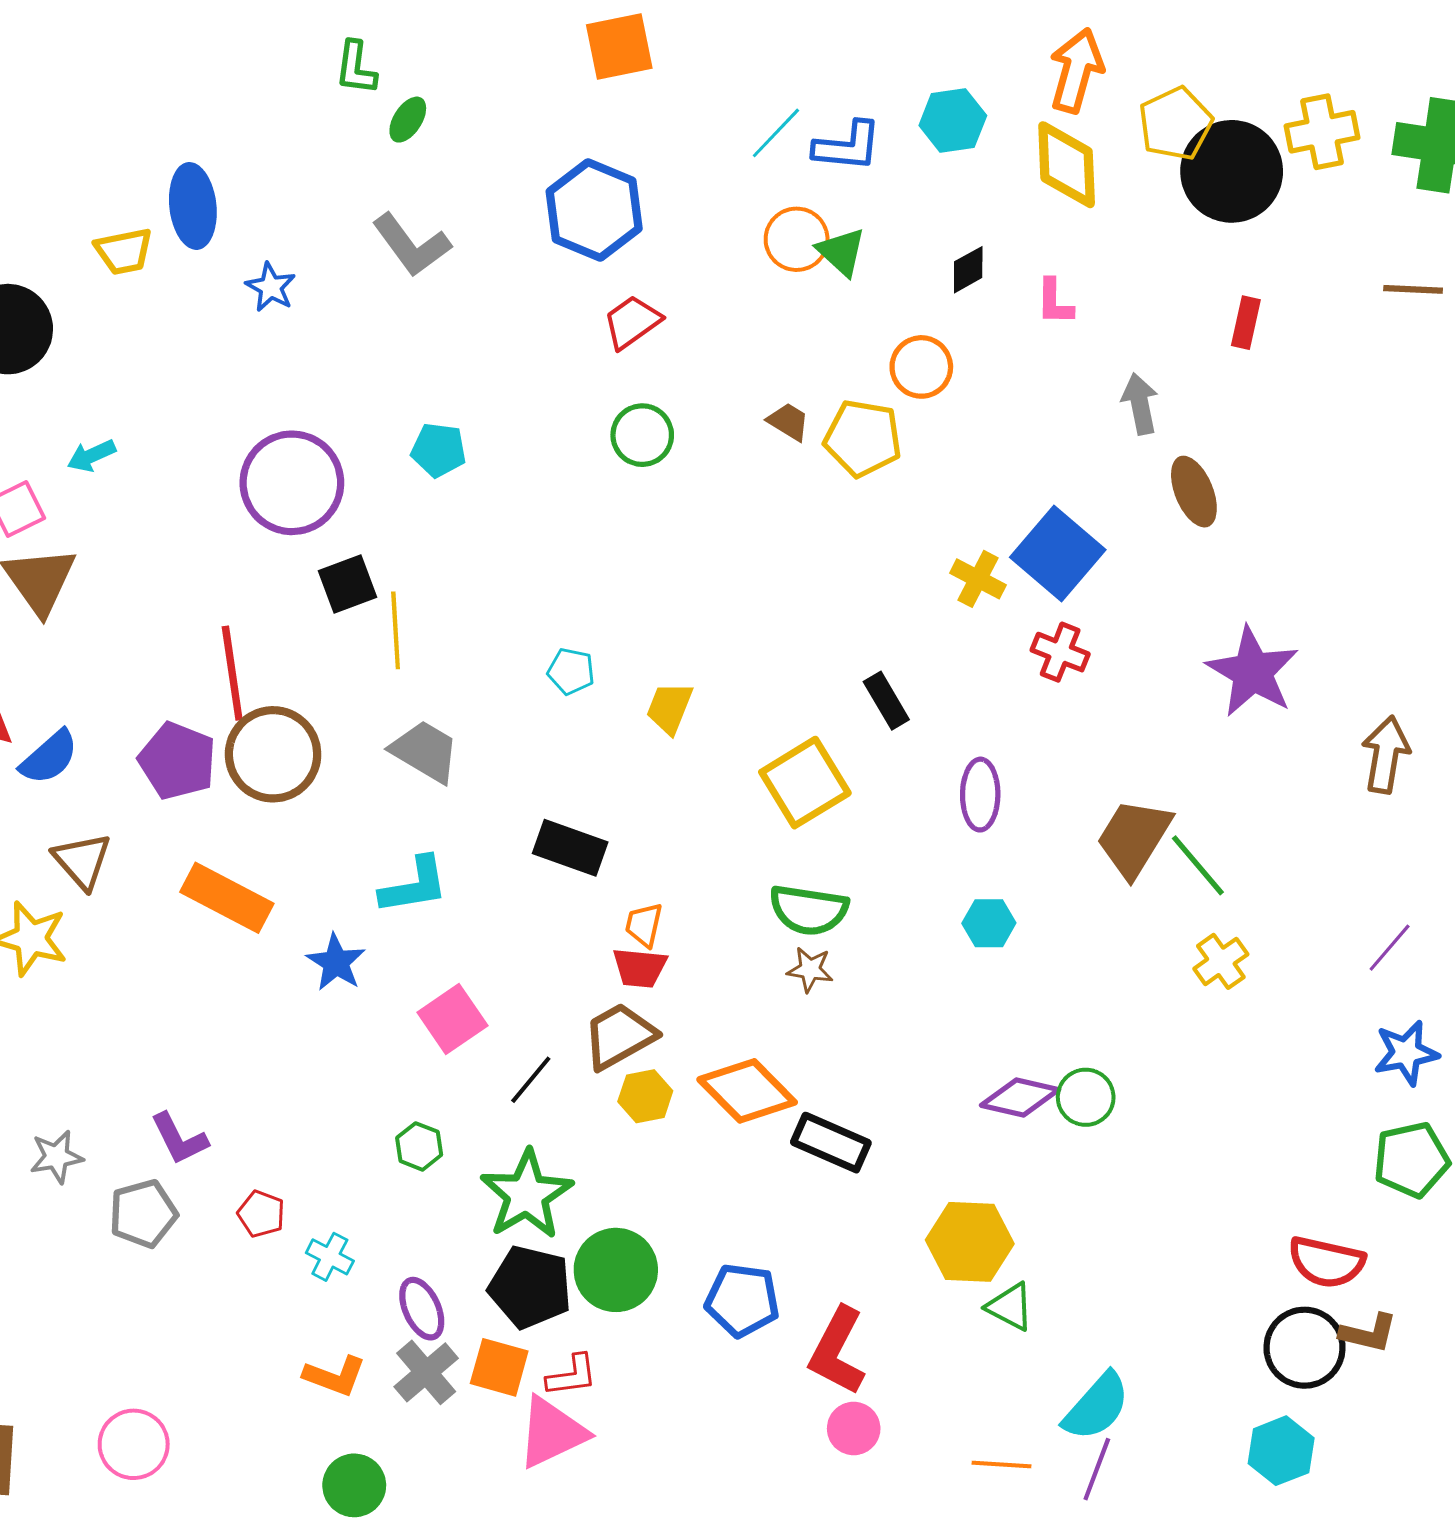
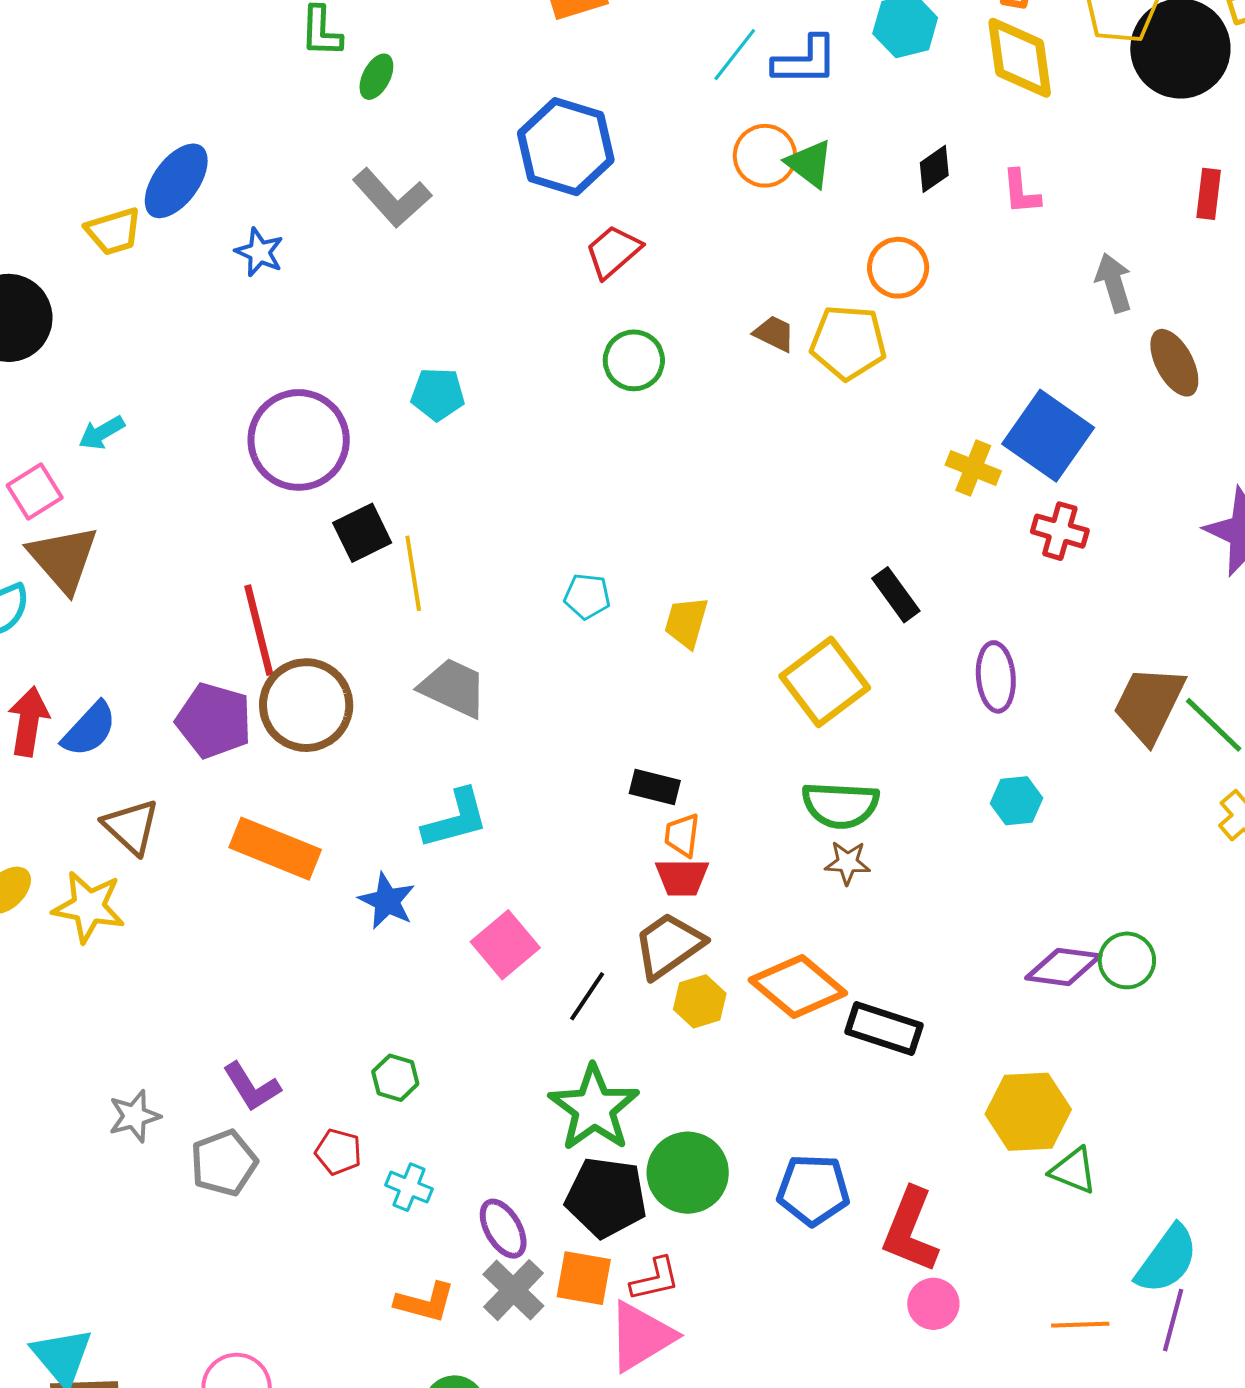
blue ellipse: (193, 206) -> (176, 181), turned 48
black rectangle: (570, 848) -> (655, 787), moved, size x0.7
green hexagon: (419, 1146) -> (395, 1078), moved

